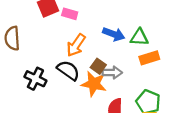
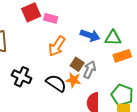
black semicircle: (68, 70) -> (56, 83), moved
gray arrow: (112, 73) -> (90, 70), turned -66
orange star: (94, 84) -> (73, 80), size x0.7

